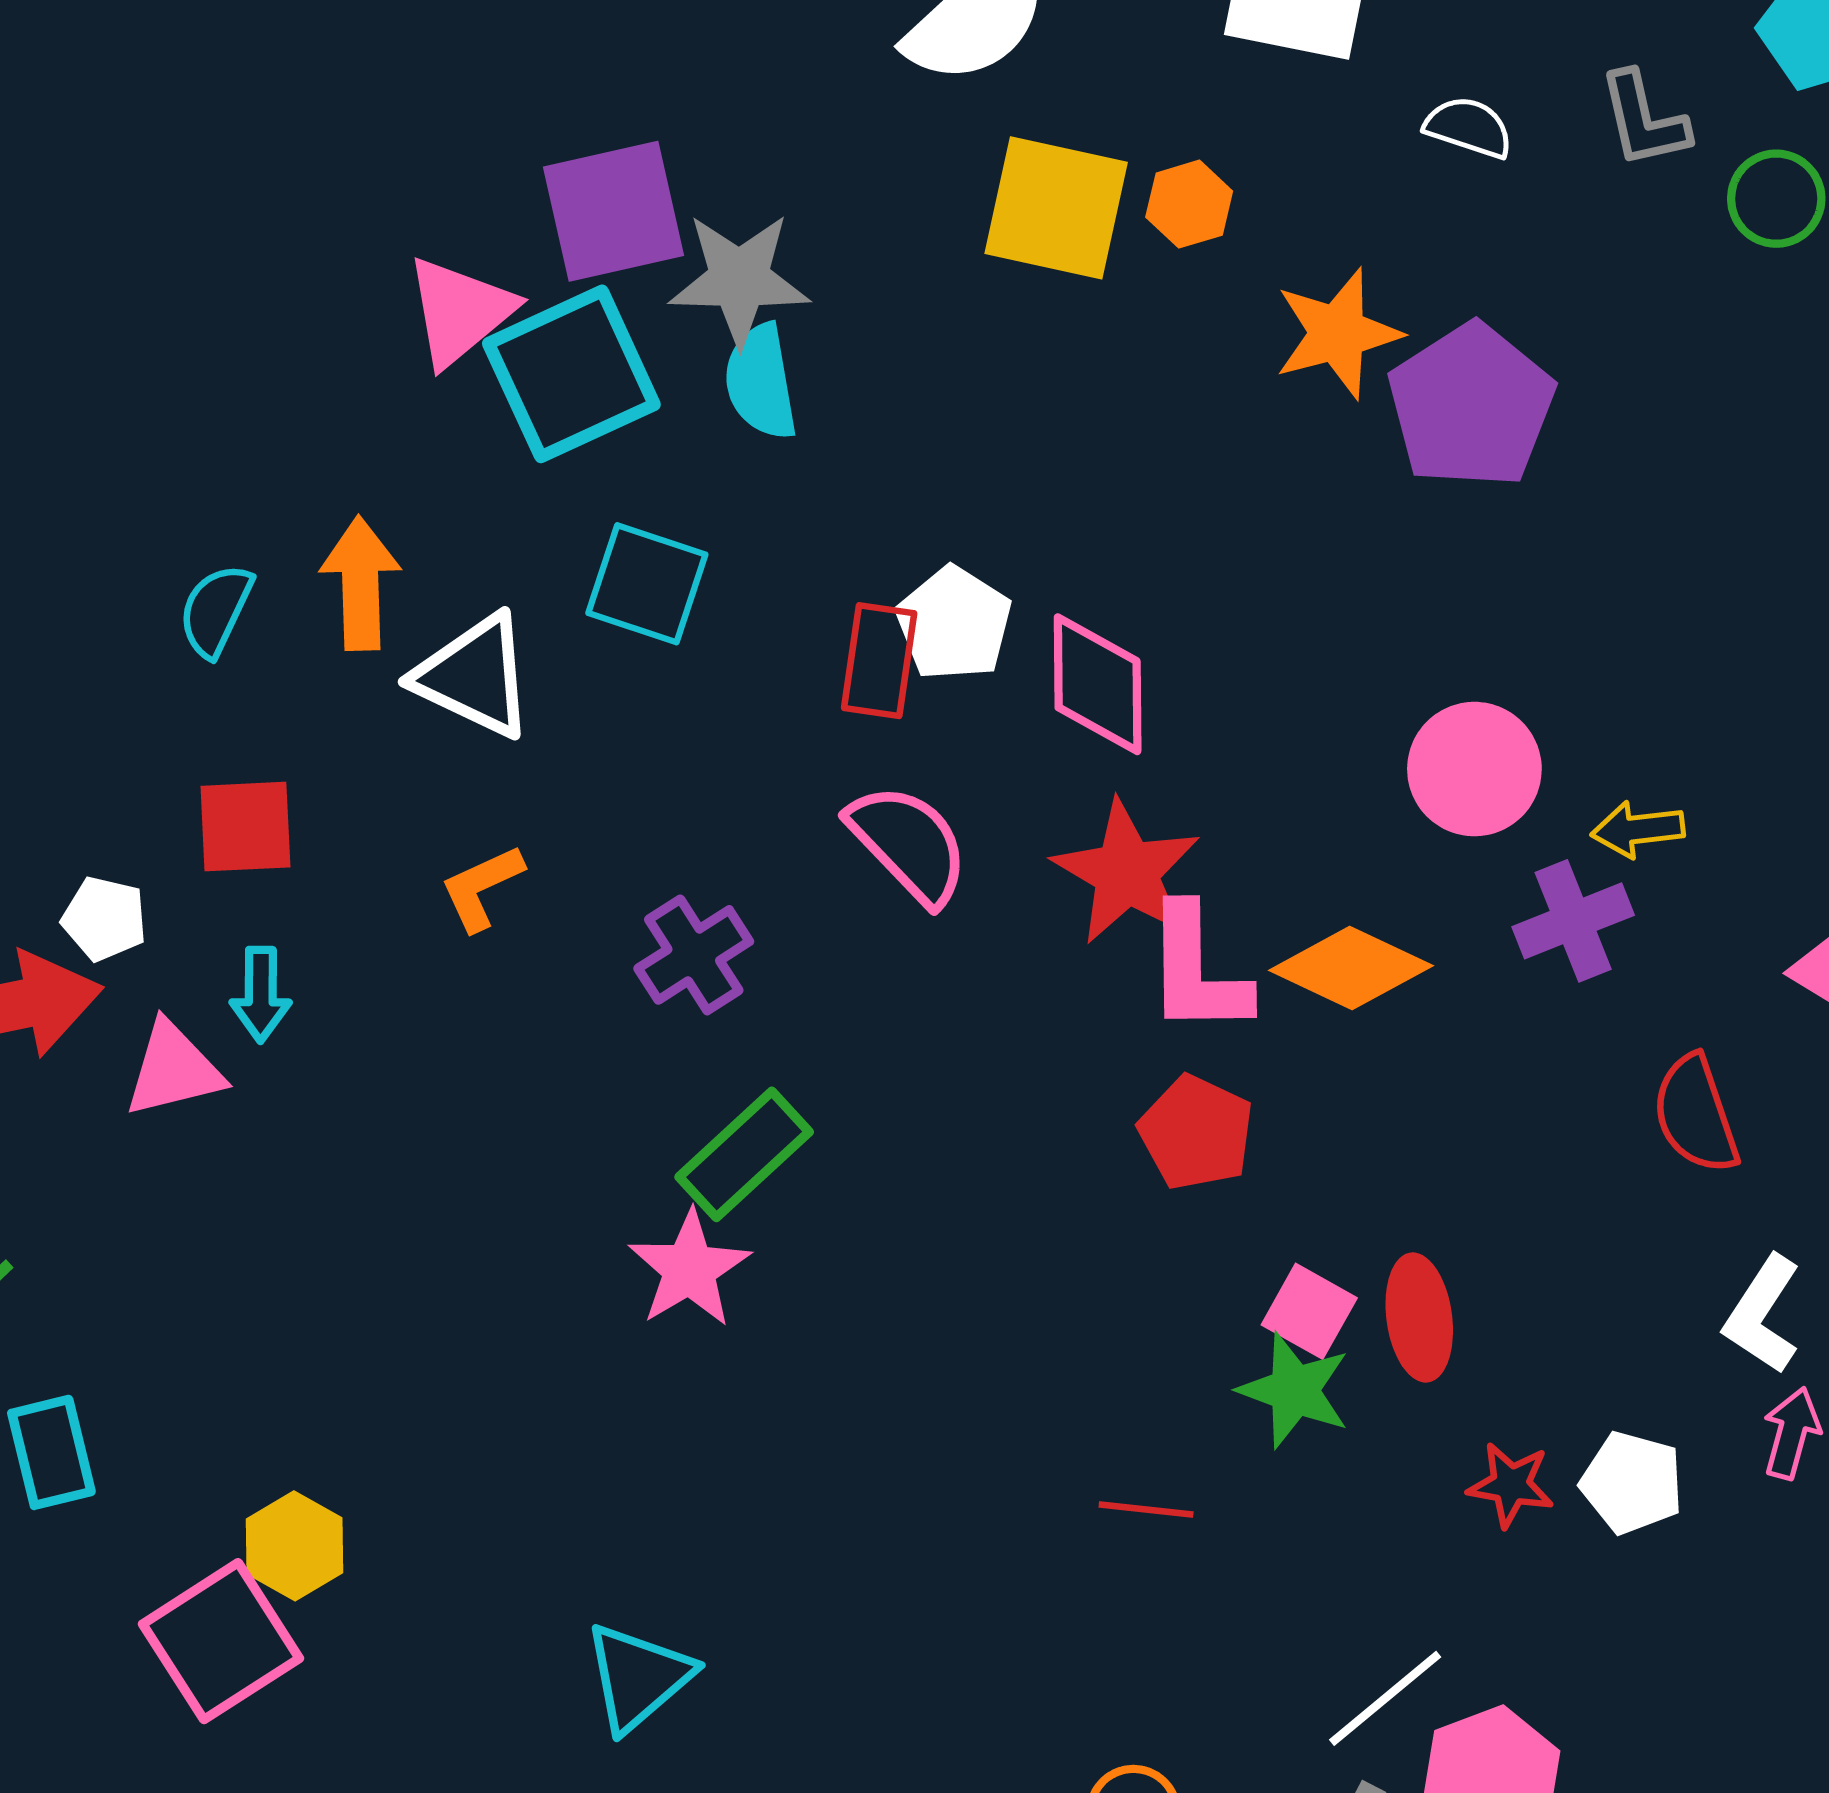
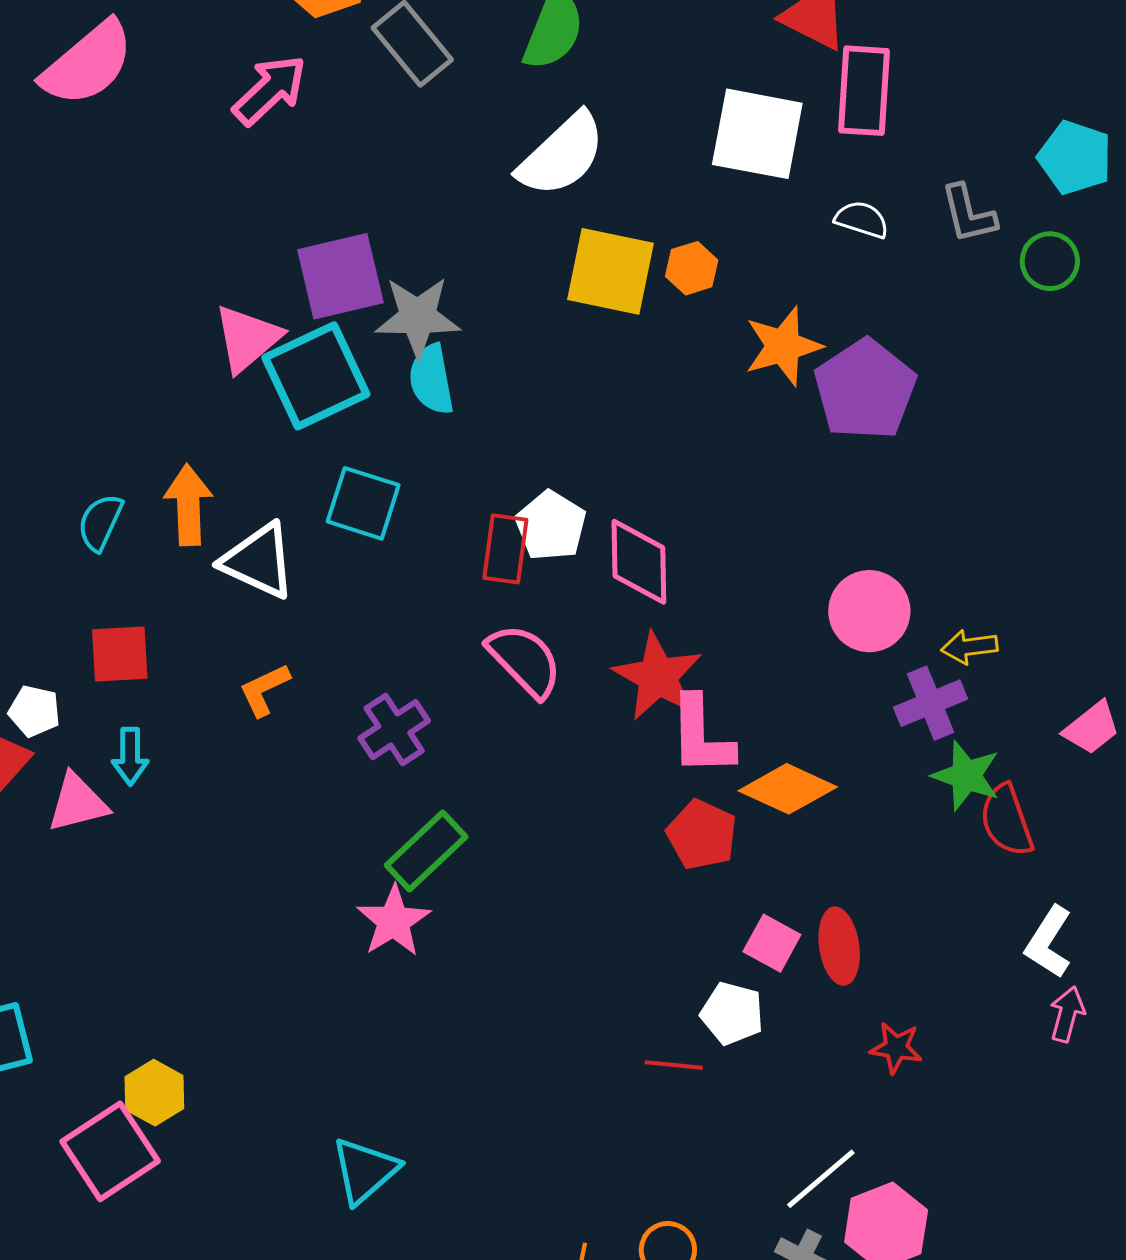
orange diamond: (1351, 968) -> (788, 789), moved
green star: (1294, 1390) -> (966, 776), moved
white pentagon: (1632, 1483) -> (732, 1013), moved

